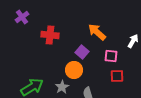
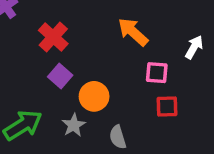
red cross: (50, 35) -> (53, 37), turned 36
purple square: (82, 52) -> (60, 76), moved

